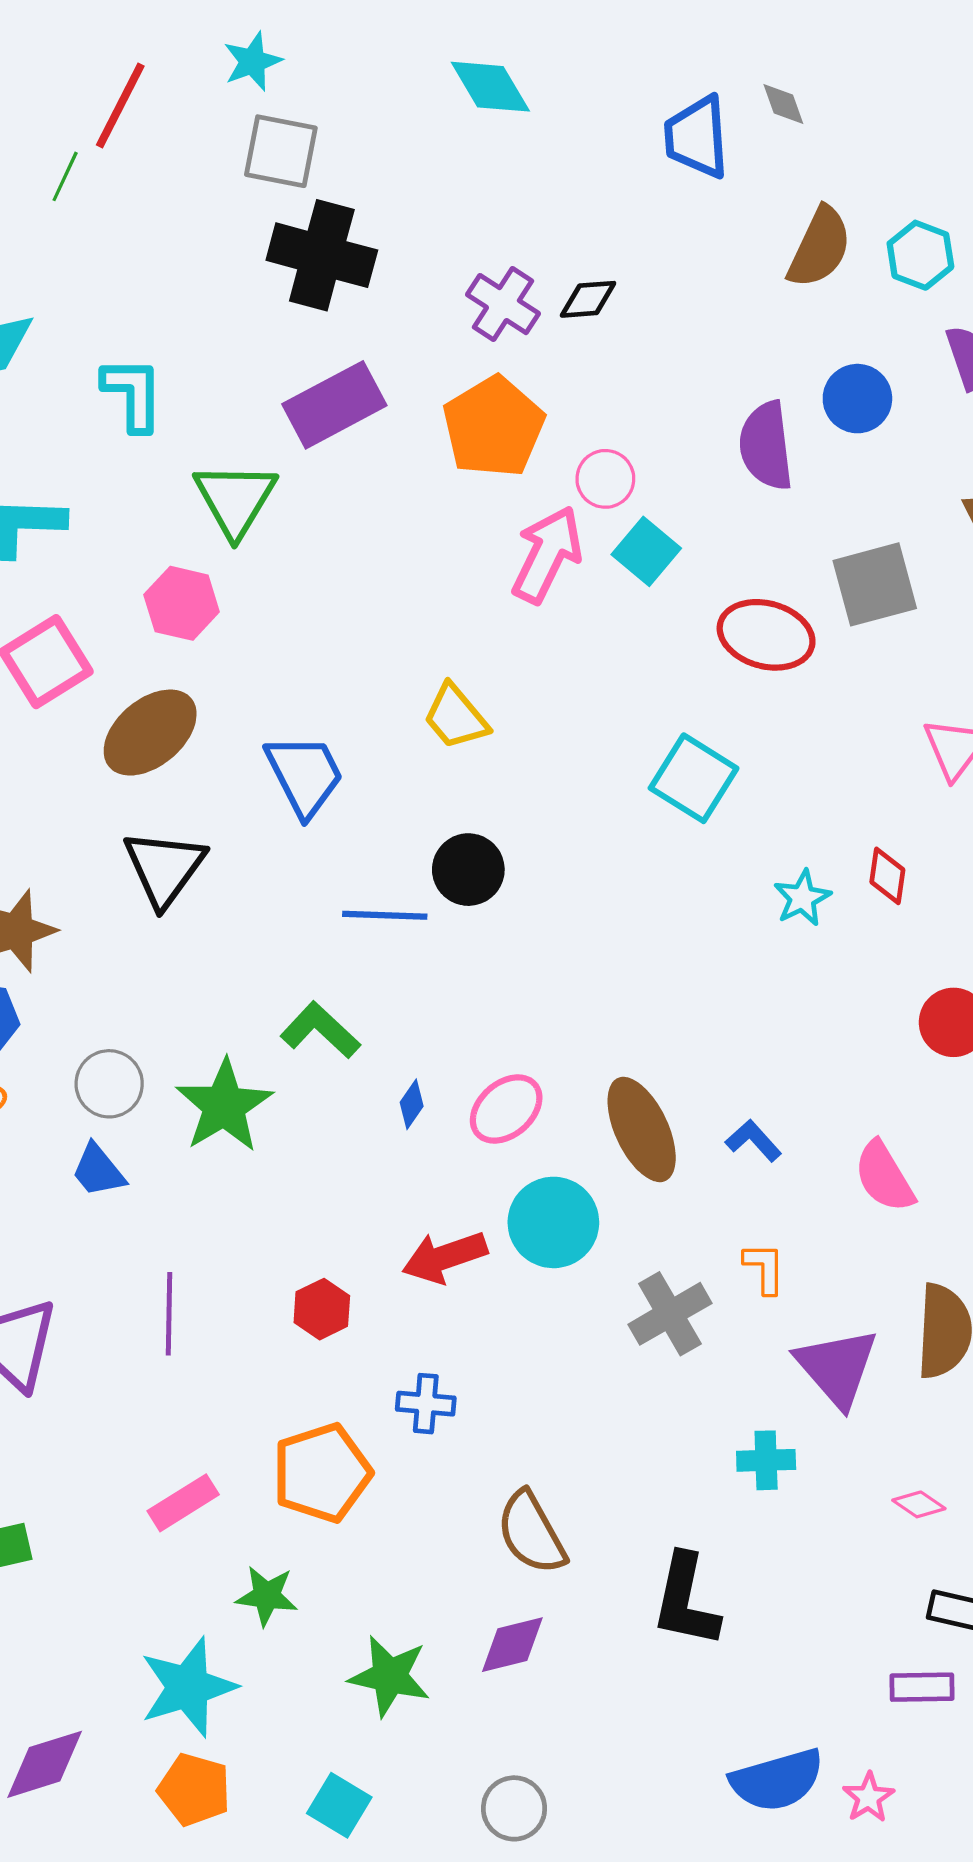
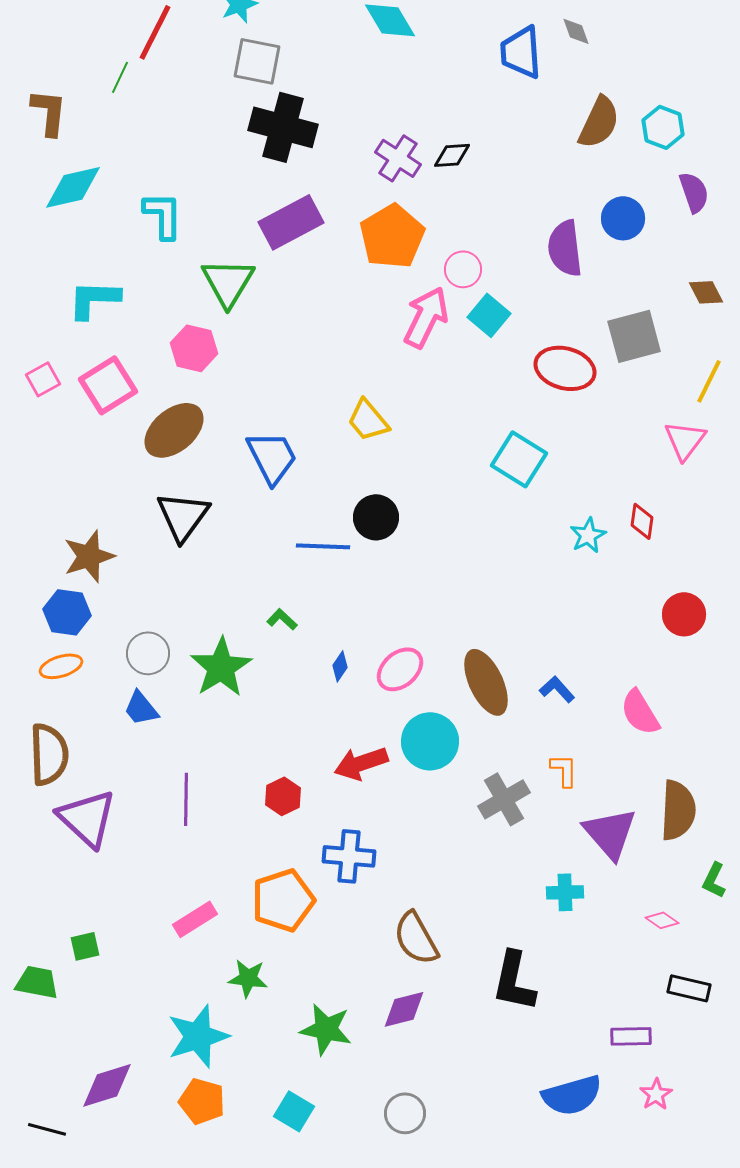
green L-shape: (320, 1030) -> (282, 619), size x0.6
blue cross: (426, 1404) -> (349, 856), size x1.4
purple rectangle: (922, 1687) -> (631, 1036), moved
pink star: (868, 1797) -> (656, 1094), moved

